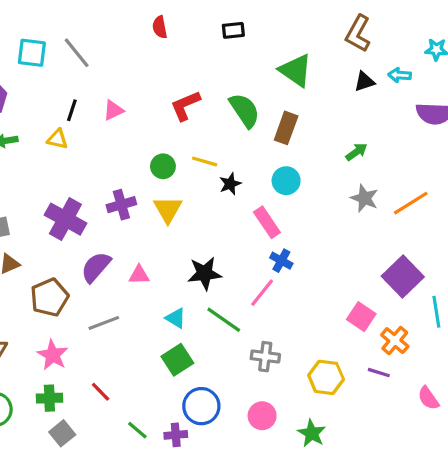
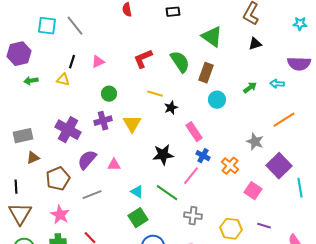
cyan arrow: (400, 75) -> (277, 84), moved
green circle: (163, 166) -> (109, 94), moved
cyan circle: (286, 181) -> (217, 100), moved
gray star: (364, 198) -> (255, 142), moved
black star: (205, 273) -> (163, 155), moved
orange cross: (395, 341) -> (230, 166), moved

